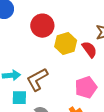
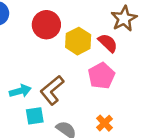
pink pentagon: (86, 87) -> (101, 76), moved

